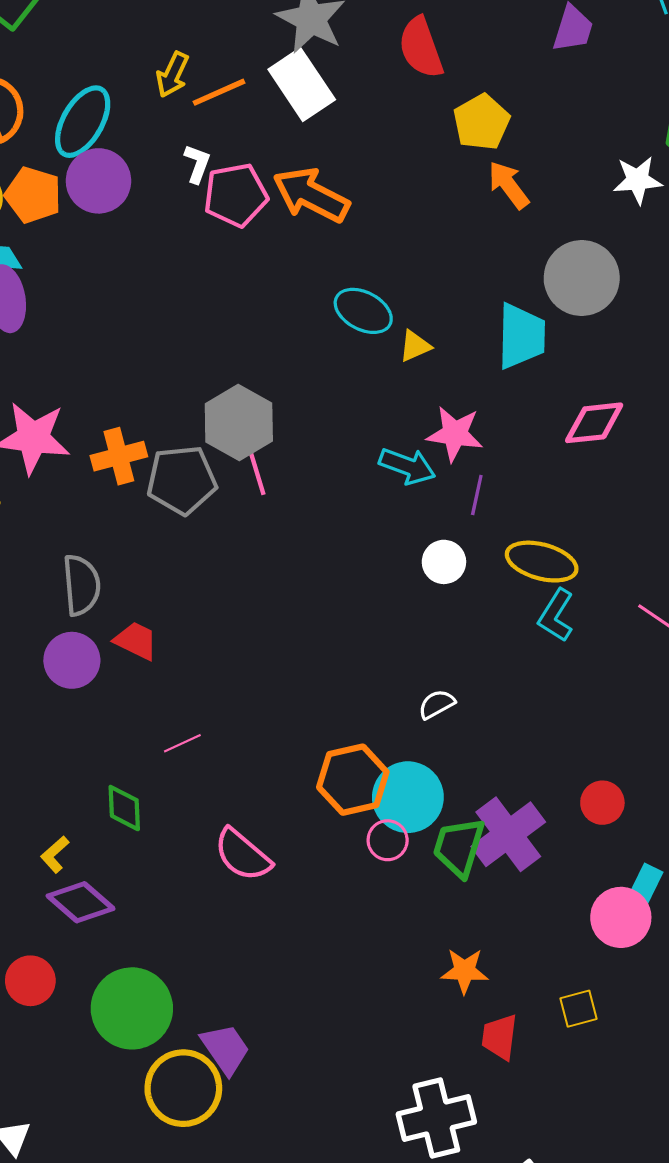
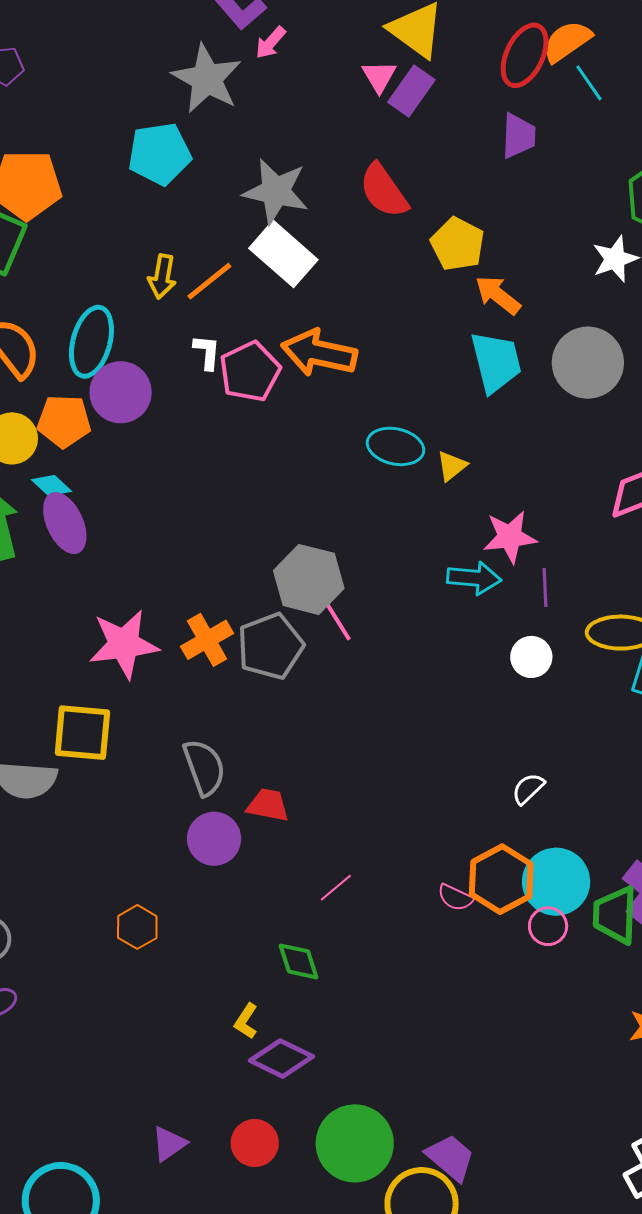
cyan trapezoid: (521, 336) -> (496, 362), moved
white semicircle: (437, 704) -> (528, 789), moved
pink semicircle: (243, 855) -> (455, 898), moved, size x0.6

